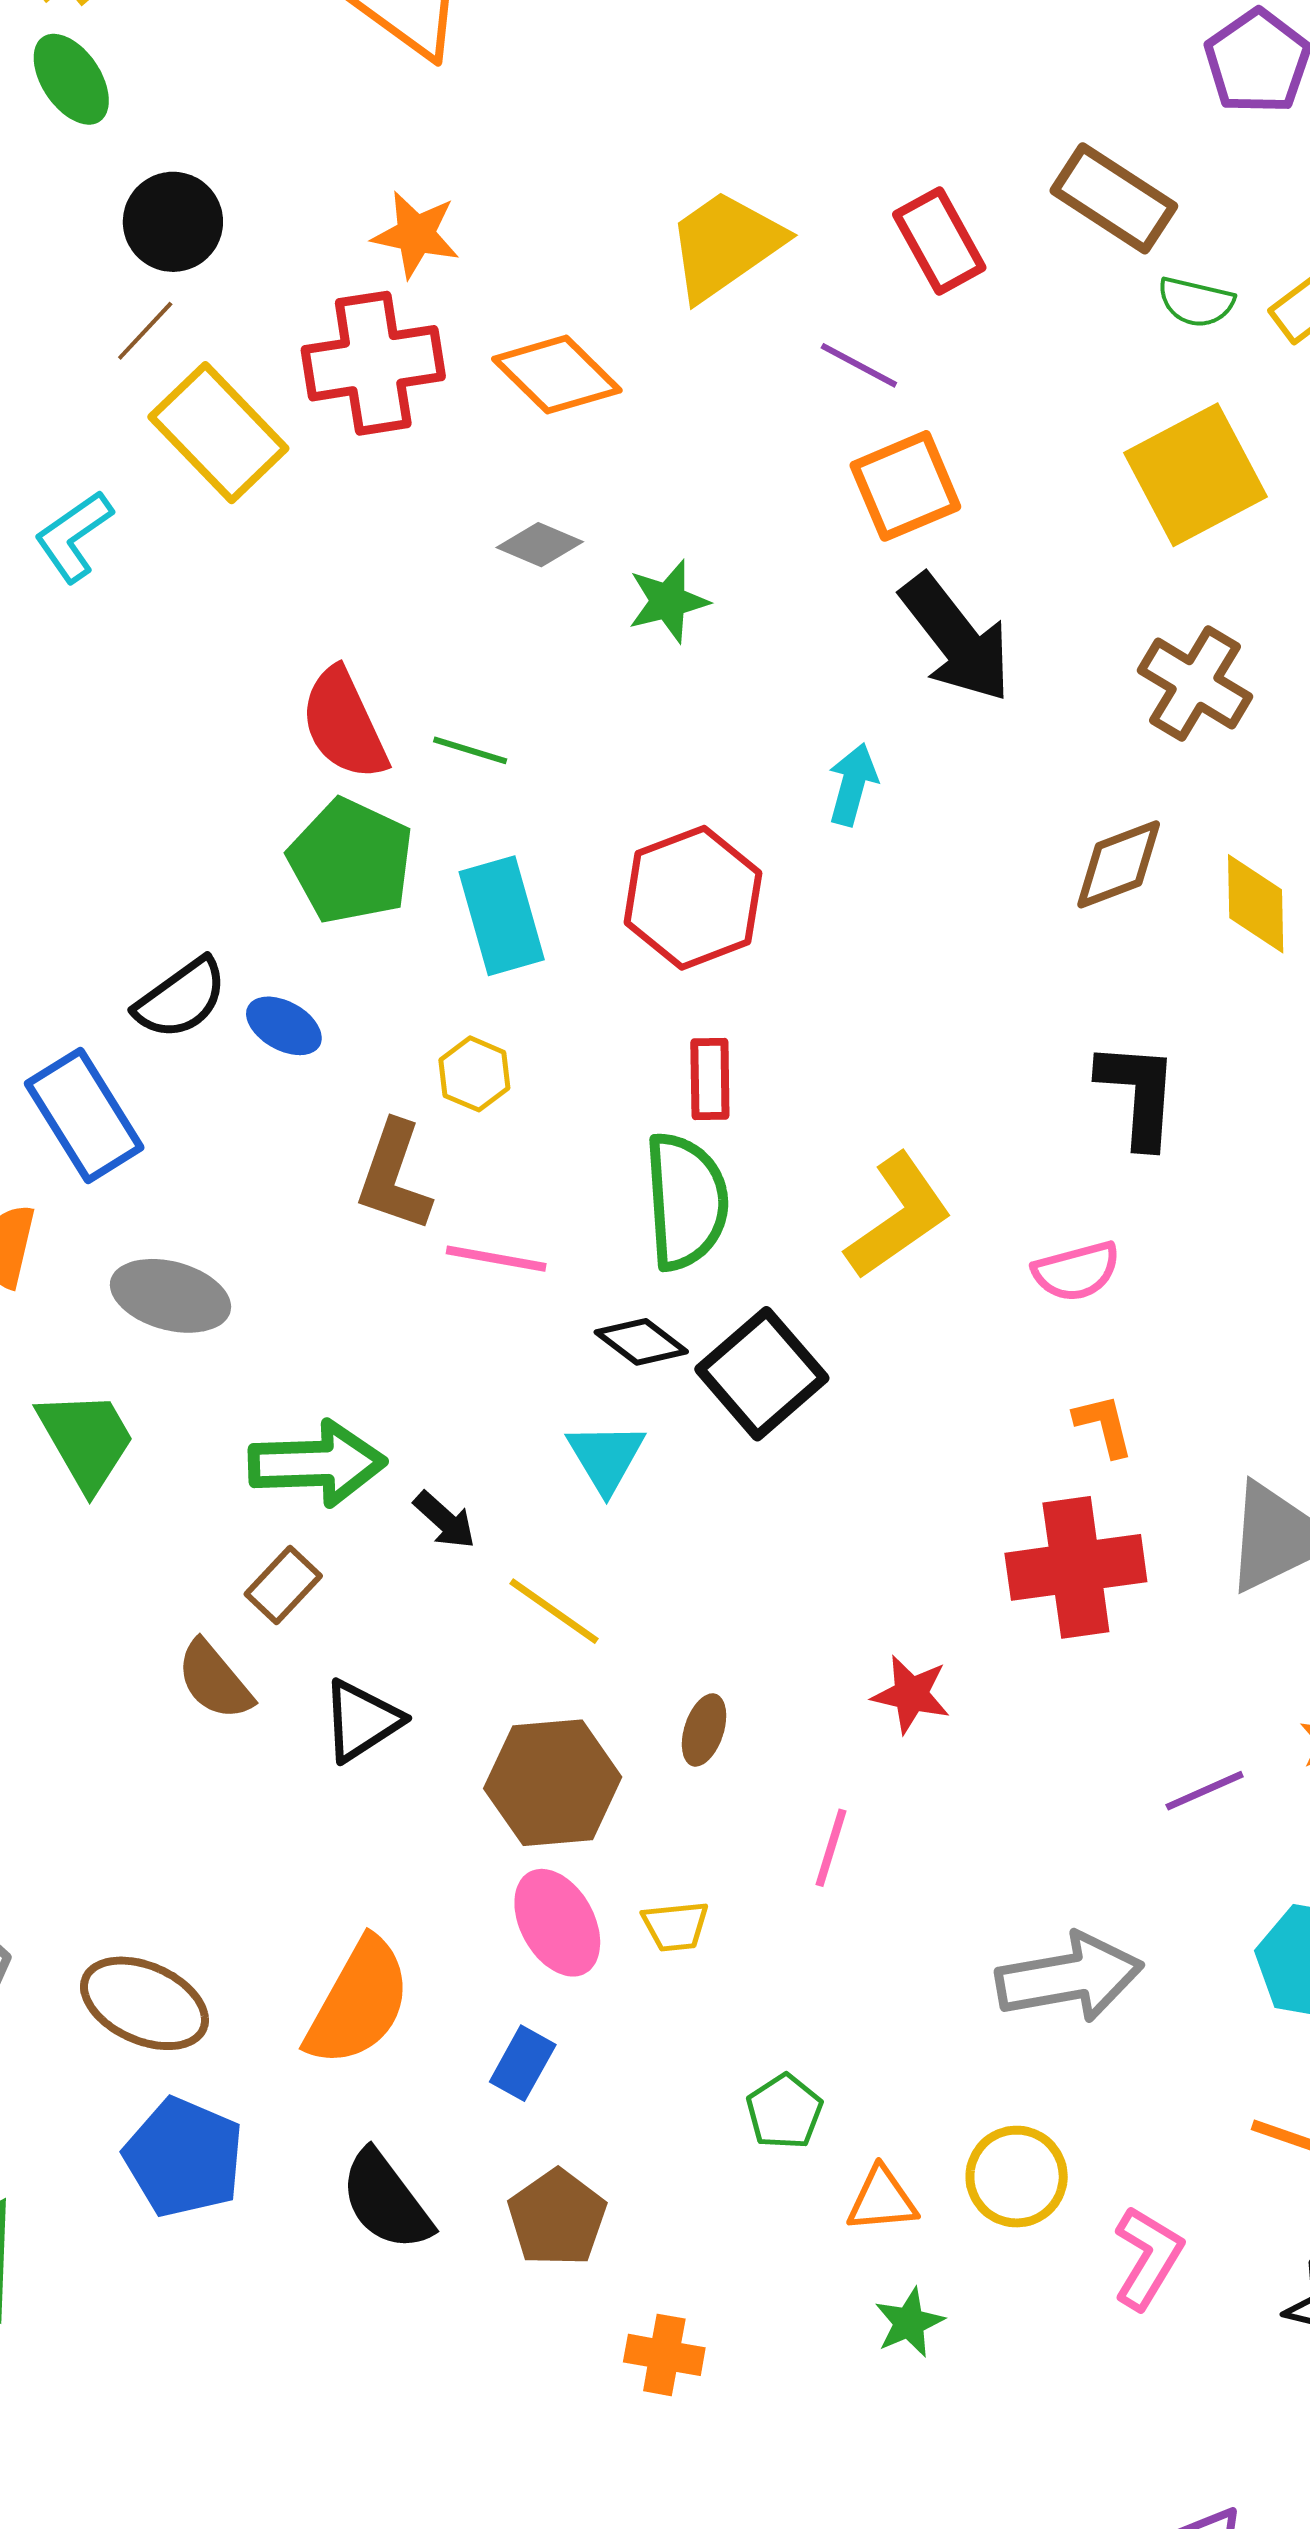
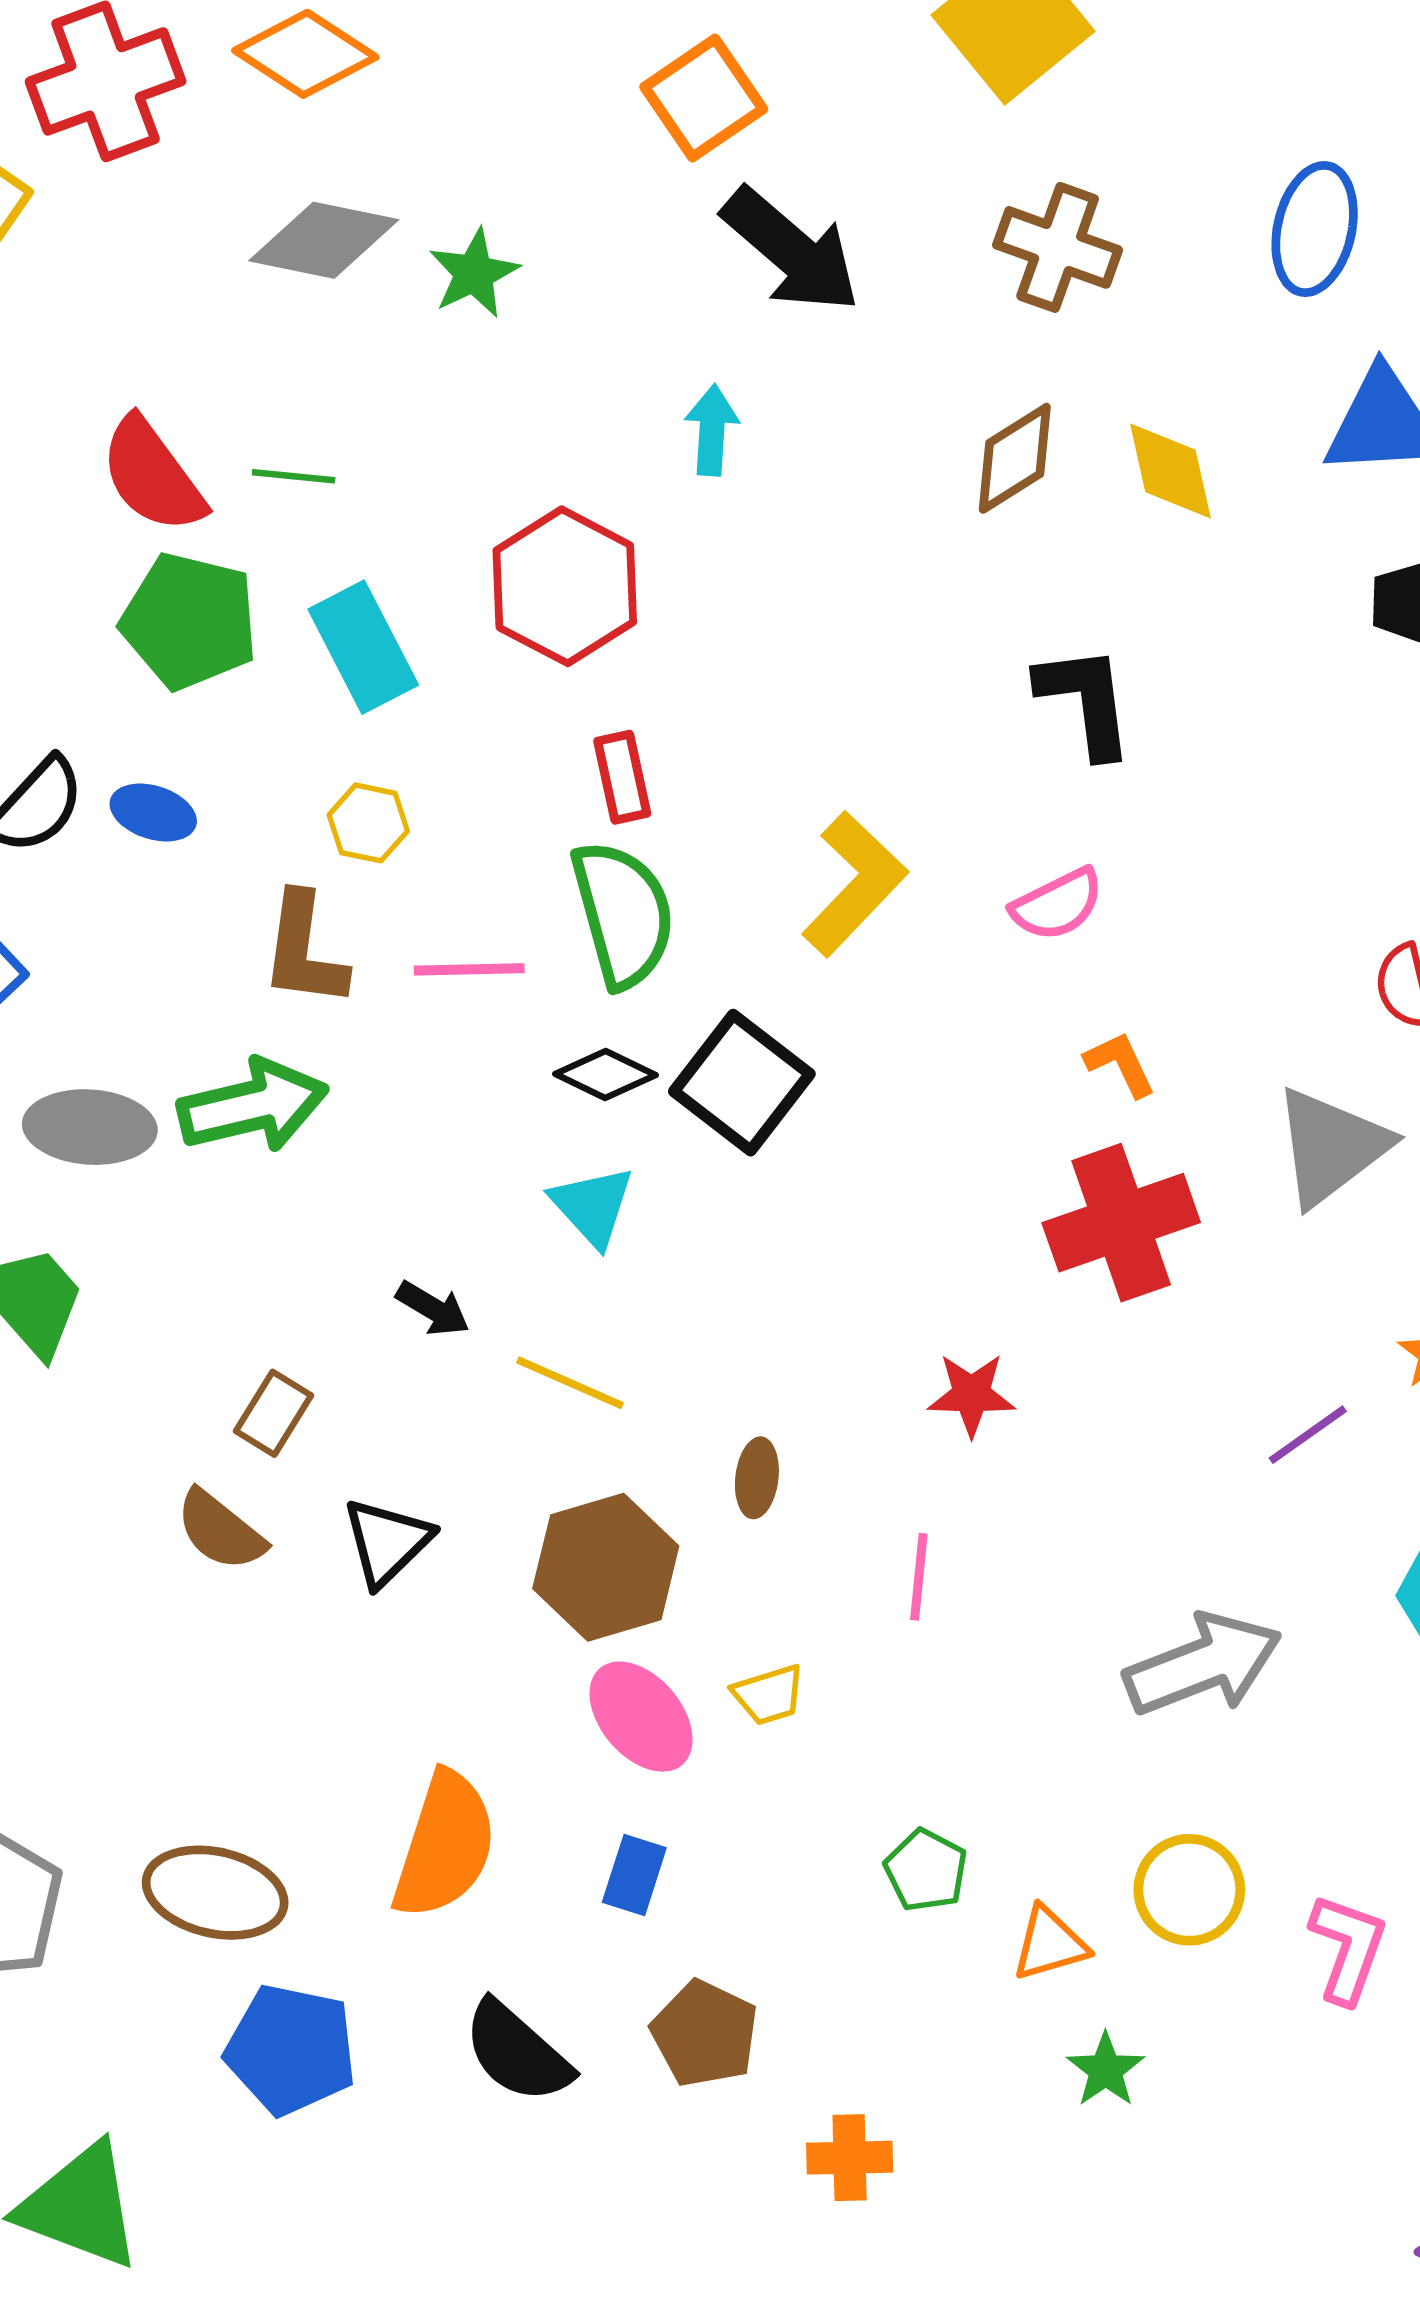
gray diamond: (540, 545) -> (324, 240), size x1.6
pink line: (496, 1259) -> (469, 969), moved
green arrow: (317, 1464) -> (253, 1106), moved

